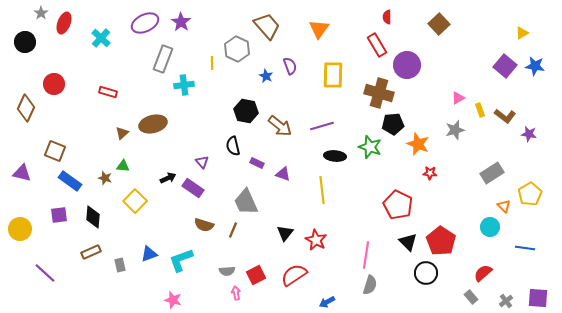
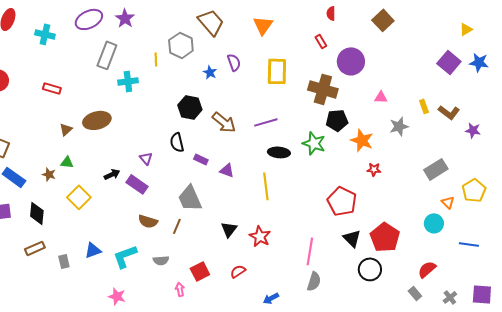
cyan cross: (101, 38) -> (45, 34), turned -30
red rectangle: (377, 45) -> (321, 41), size x0.6
pink triangle: (458, 98) -> (381, 97), moved, turned 32
gray semicircle: (227, 271) -> (161, 260), moved
red semicircle: (294, 275) -> (238, 271), size x0.6

